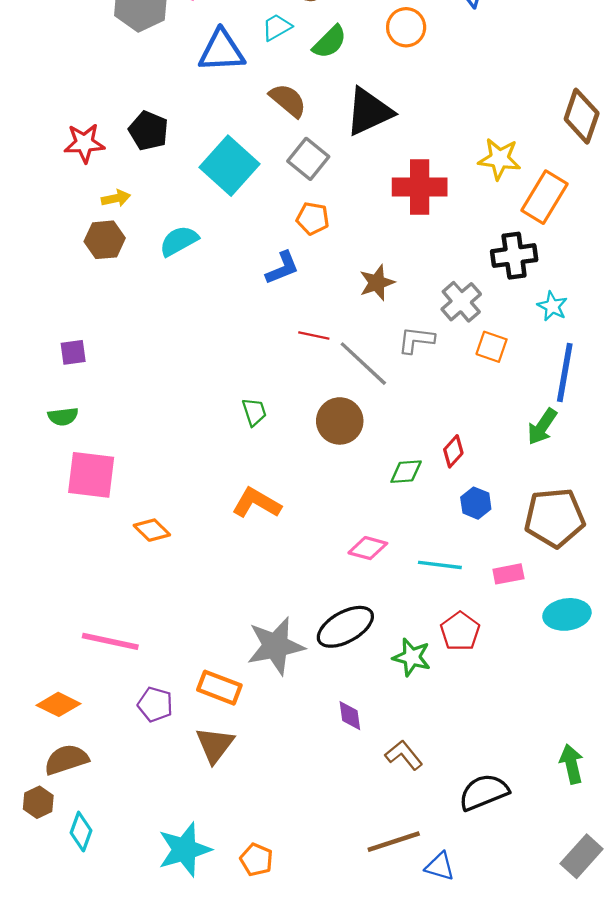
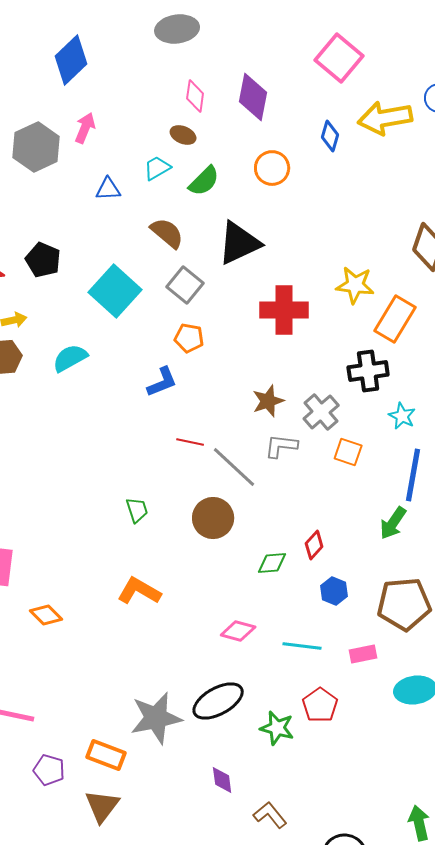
blue triangle: (222, 51) -> (108, 189), size x0.6
brown star: (377, 283) -> (268, 401), moved

